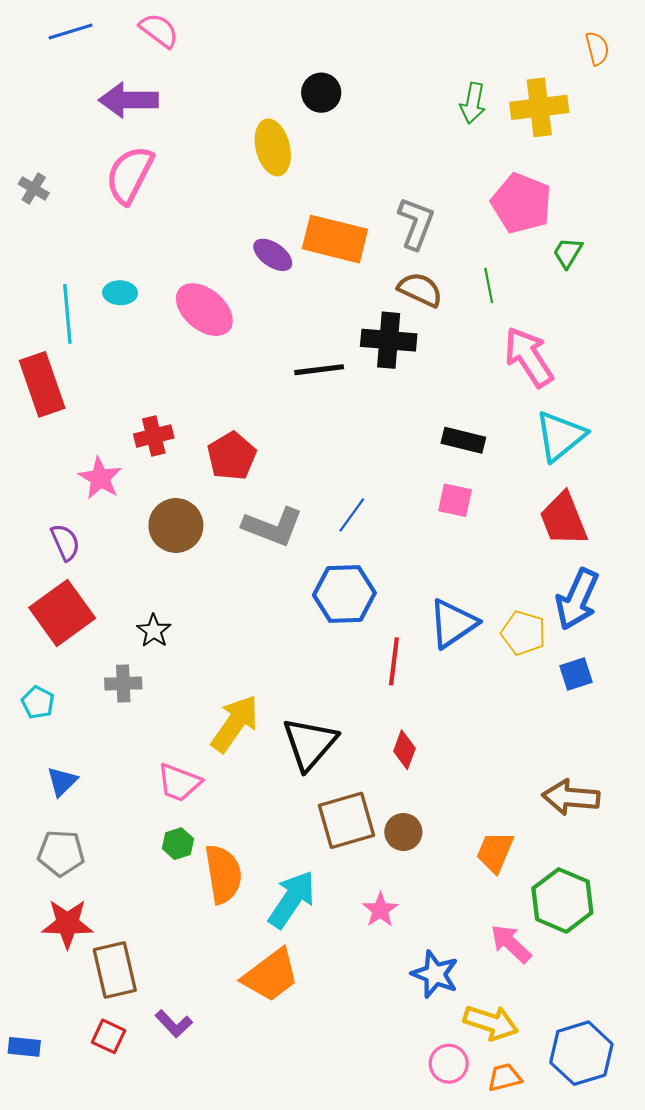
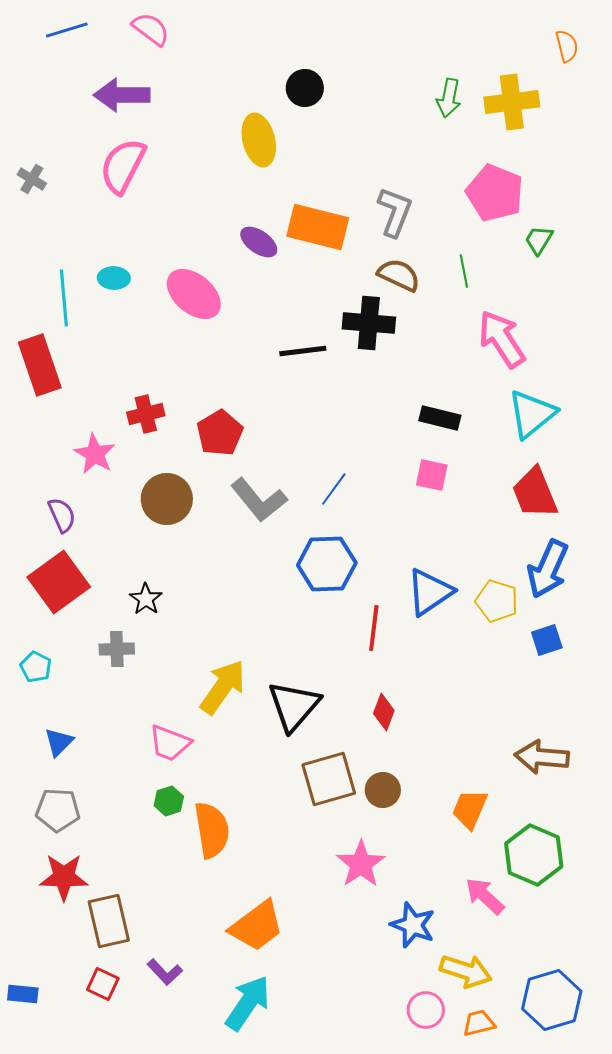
gray L-shape: (273, 527) -> (259, 500), turned 30
cyan arrow: (292, 899) -> (248, 1003), moved
pink star: (380, 910) -> (361, 864), size x1.4

